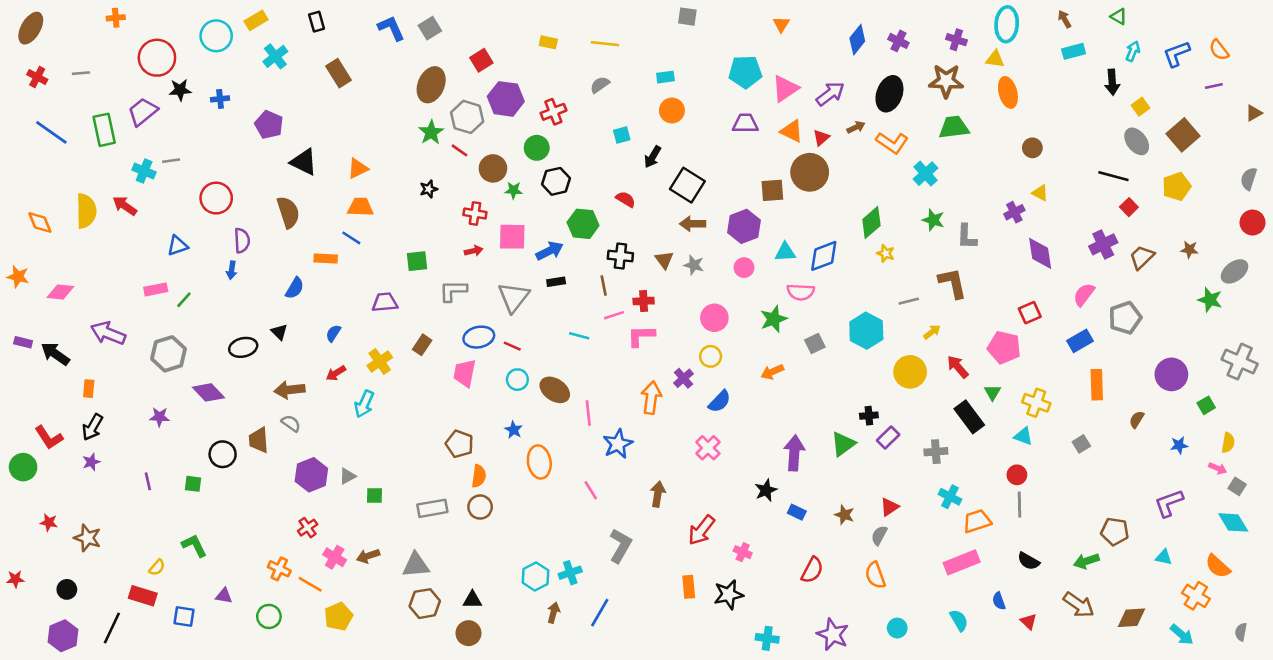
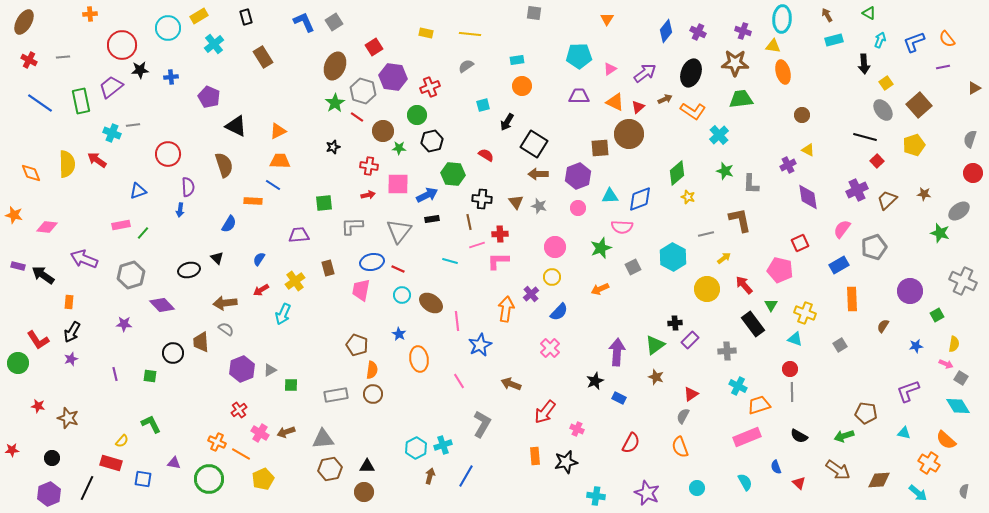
pink triangle: (785, 89) -> (610, 69), size x0.6
brown rectangle: (422, 345) -> (328, 268), turned -49
brown arrow: (658, 494) -> (511, 384), turned -78
brown star: (844, 515) -> (656, 377), moved
green circle: (269, 616) -> (209, 479), size x1.5

